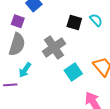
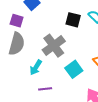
cyan arrow: (25, 70) -> (36, 67), moved
purple line: (10, 85) -> (45, 89), moved

